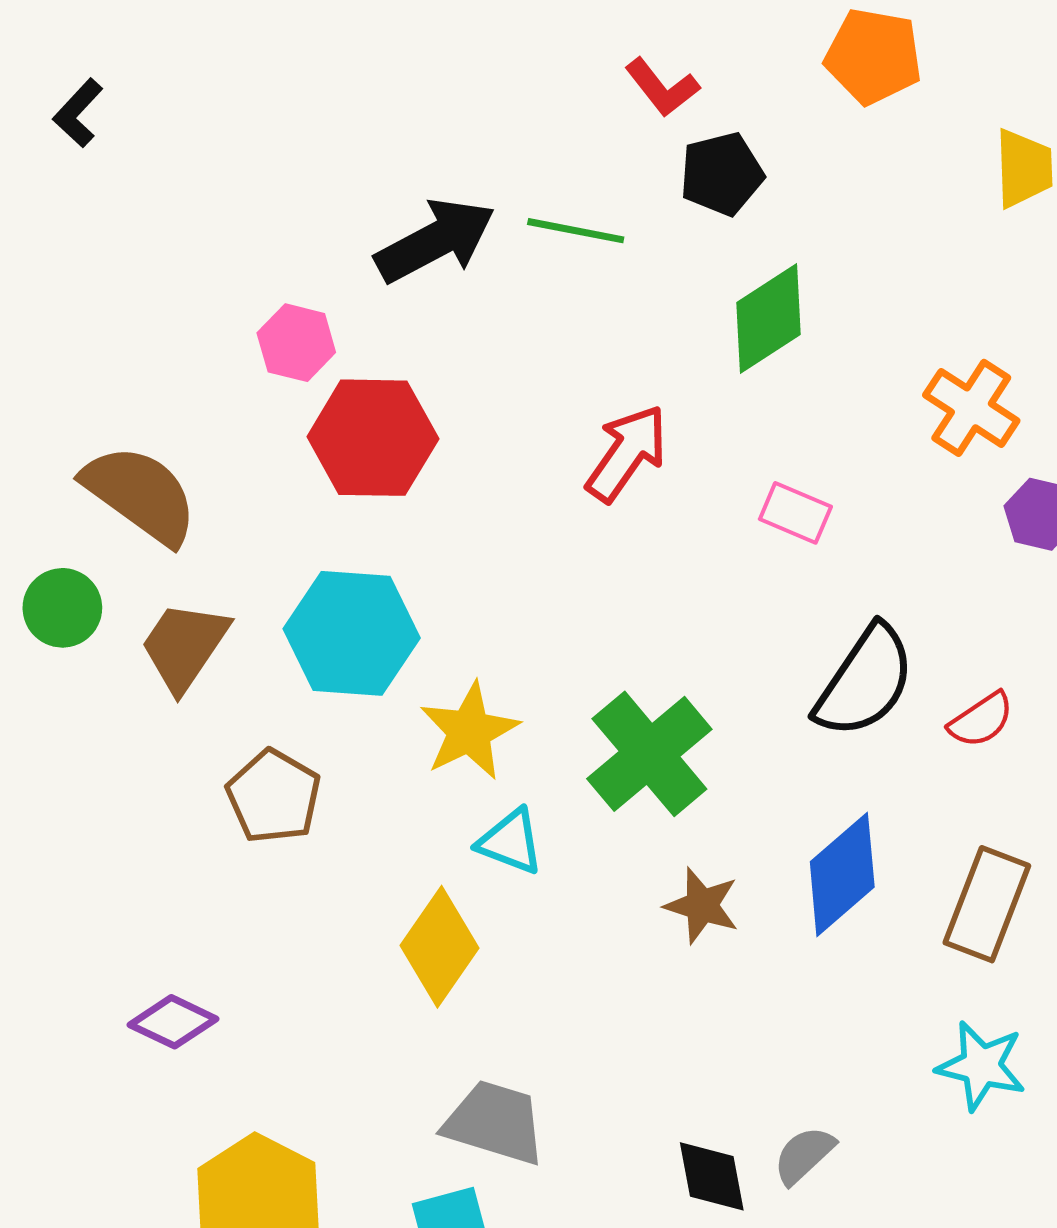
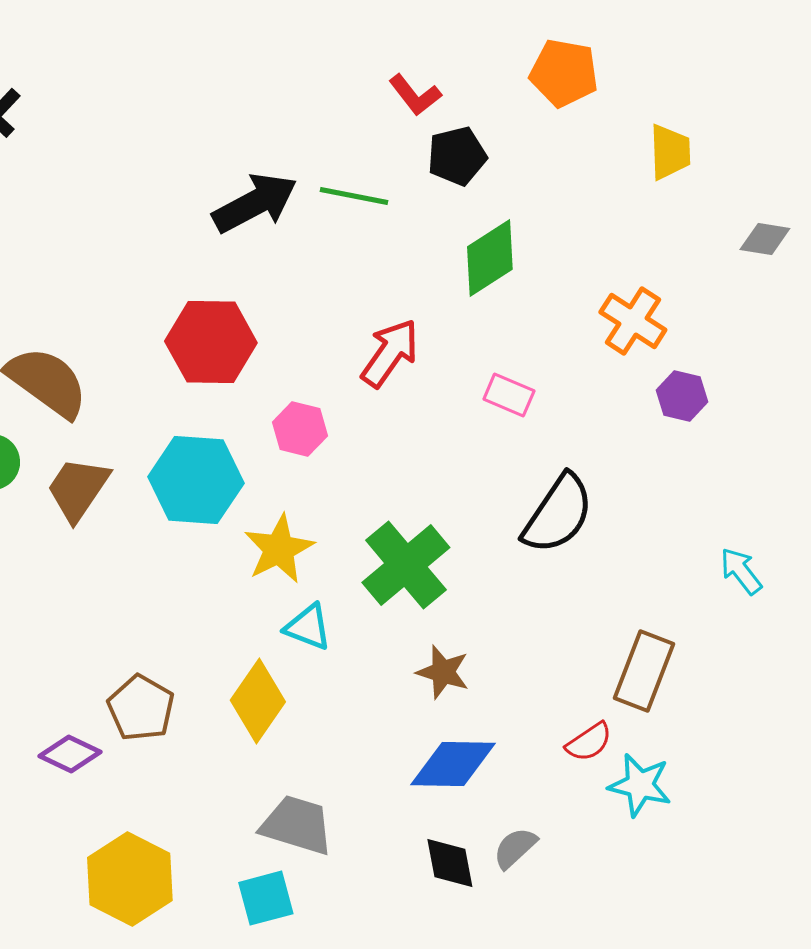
pink hexagon: (296, 343) -> (300, 429), moved
red semicircle: (981, 720) -> (589, 742), moved
brown pentagon: (274, 796) -> (141, 708), moved
blue diamond: (842, 874) -> (453, 764), moved, turned 42

